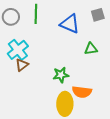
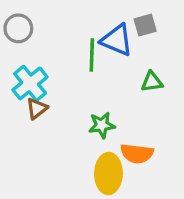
green line: (36, 14) -> (92, 55), moved
gray square: (98, 15) -> (145, 25), moved

